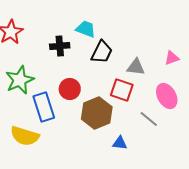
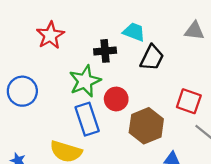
gray triangle: (136, 67) -> (194, 31), moved
green star: (20, 80) -> (85, 81), moved
red square: (122, 90) -> (189, 101), moved

